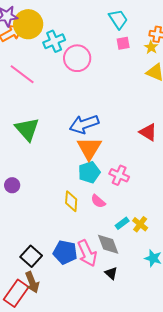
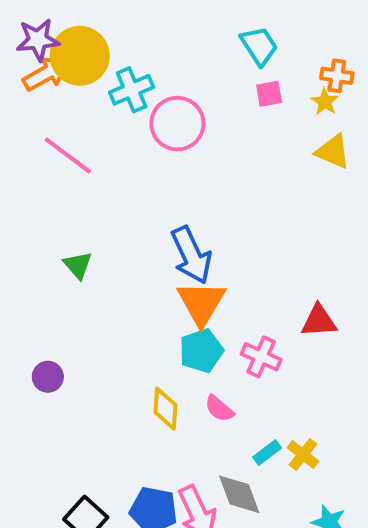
blue arrow: (84, 124) -> (191, 255), turned -96
green triangle: (27, 129) -> (78, 265), size x0.6
red triangle: (148, 132) -> (319, 321), moved, turned -36

